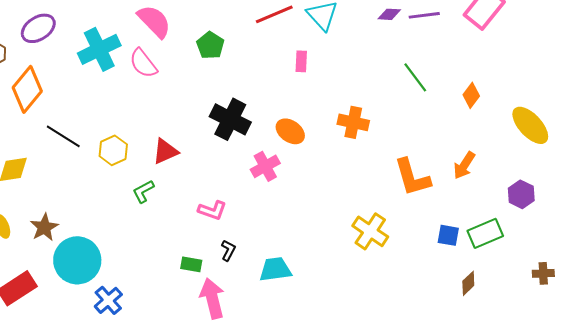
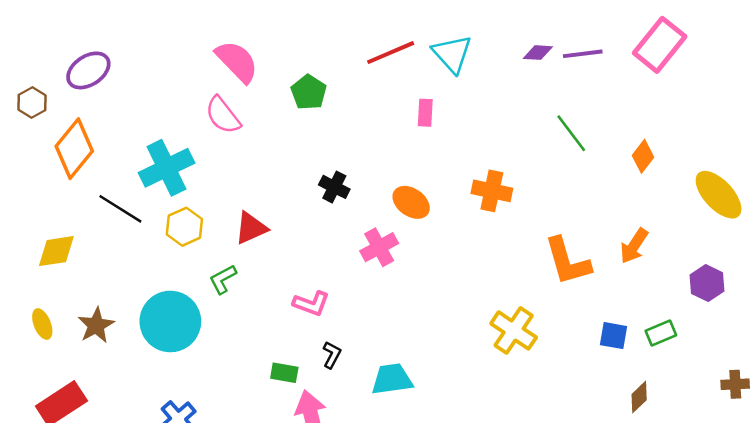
cyan cross: (99, 49) -> (167, 168), moved
black cross: (230, 119) -> (334, 187), size x0.6
green rectangle: (485, 233) -> (661, 333), size x0.7
cyan circle: (77, 260) -> (170, 321), moved

